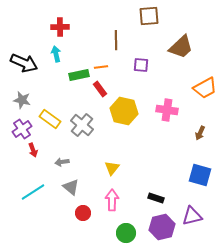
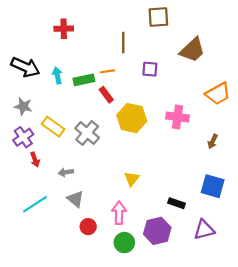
cyan arrow: (56, 54) -> (57, 76), moved
yellow triangle: (112, 168) -> (132, 179), moved
black rectangle: (156, 198) -> (176, 203), moved
purple hexagon: (162, 227) -> (157, 231), moved
green circle: (126, 233) -> (124, 243), moved

